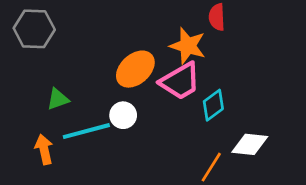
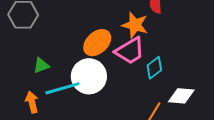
white circle: (123, 115) -> (89, 76), size x1.8

